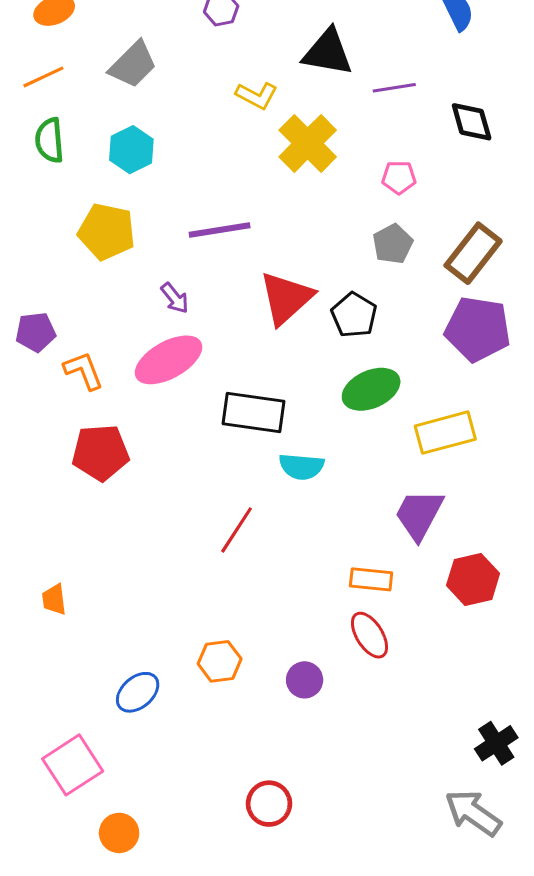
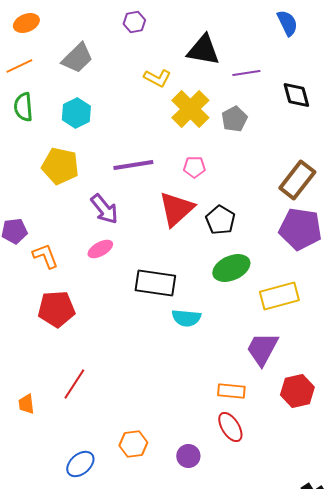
pink pentagon: (399, 177) -> (194, 167), moved
gray pentagon: (393, 244) -> (234, 119), moved
purple arrow: (175, 298) -> (104, 209), size x1.5
pink ellipse: (169, 360) -> (100, 249), size x0.6
red line: (237, 530) -> (74, 384), moved

